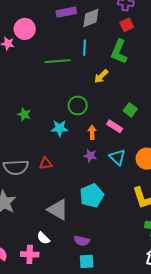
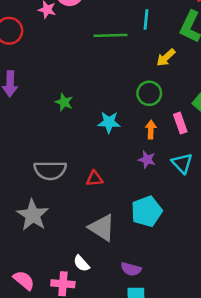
green circle: (78, 106) -> (149, 93), moved
pink rectangle: (115, 126) -> (180, 123), turned 35
red triangle: (46, 164) -> (95, 179), moved

